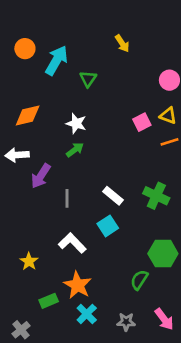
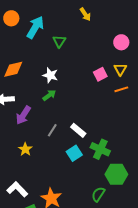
yellow triangle: (168, 116) -> (120, 69), turned 40
green cross: (156, 196) -> (100, 149), moved
gray line: (67, 198) -> (52, 130), moved, turned 32
white L-shape: (72, 243) -> (17, 189), moved
yellow star: (29, 261) -> (25, 149), moved

